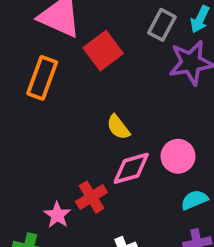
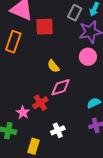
red square: (103, 51) -> (45, 27), turned 36
pink circle: (178, 156) -> (88, 57), moved

